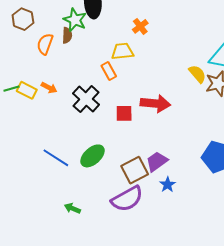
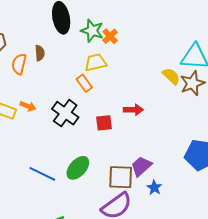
green star: (75, 20) -> (92, 31), moved
red arrow: (155, 103) -> (133, 110), size x0.7
brown square: (135, 170) -> (121, 177), turned 36

